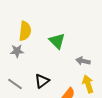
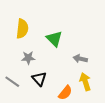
gray star: (17, 51) -> (28, 58), moved
black triangle: (42, 81) -> (39, 79), turned -35

